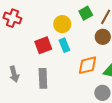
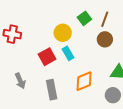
orange diamond: (88, 65) -> (84, 81), moved
gray arrow: (14, 74) -> (20, 81), moved

